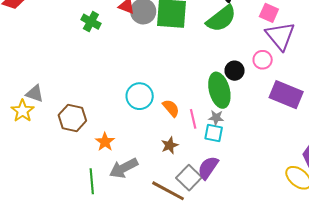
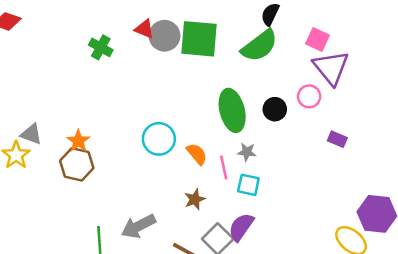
green ellipse: (219, 90) -> (232, 110), moved
purple rectangle: (286, 95) -> (337, 139), size x0.5
gray star: (216, 118) -> (247, 152), moved
orange star: (105, 142) -> (78, 141), moved

